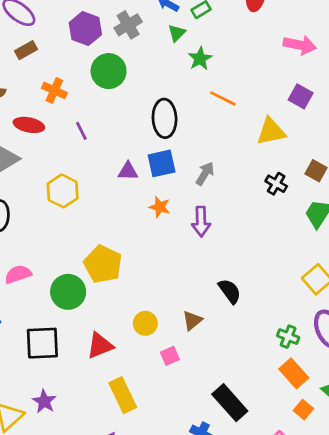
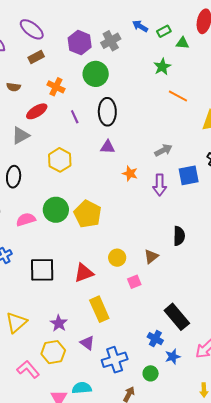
green triangle: (177, 33) -> (182, 43), moved, turned 48
black ellipse: (165, 118) -> (107, 112), moved
red ellipse: (29, 125) -> (37, 111), turned -45
blue square: (162, 163) -> (189, 175), moved
gray arrow: (205, 174) -> (163, 150), turned 30
black semicircle: (230, 291) -> (179, 236), turned 36
green circle: (68, 292) -> (56, 210), moved
purple star: (44, 401) -> (59, 323), moved

